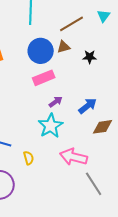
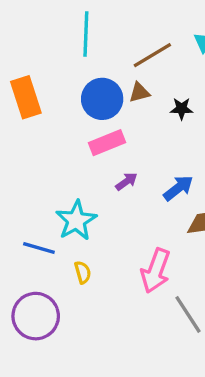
cyan star: (51, 126) -> (76, 220), moved
pink arrow: (74, 157) -> (156, 271), turned -84

